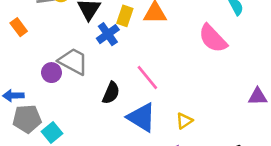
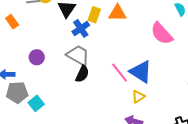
gray trapezoid: (73, 61) -> (78, 55), moved
pink line: (147, 78) -> (120, 73), moved
blue triangle: (142, 117) -> (141, 72), moved

